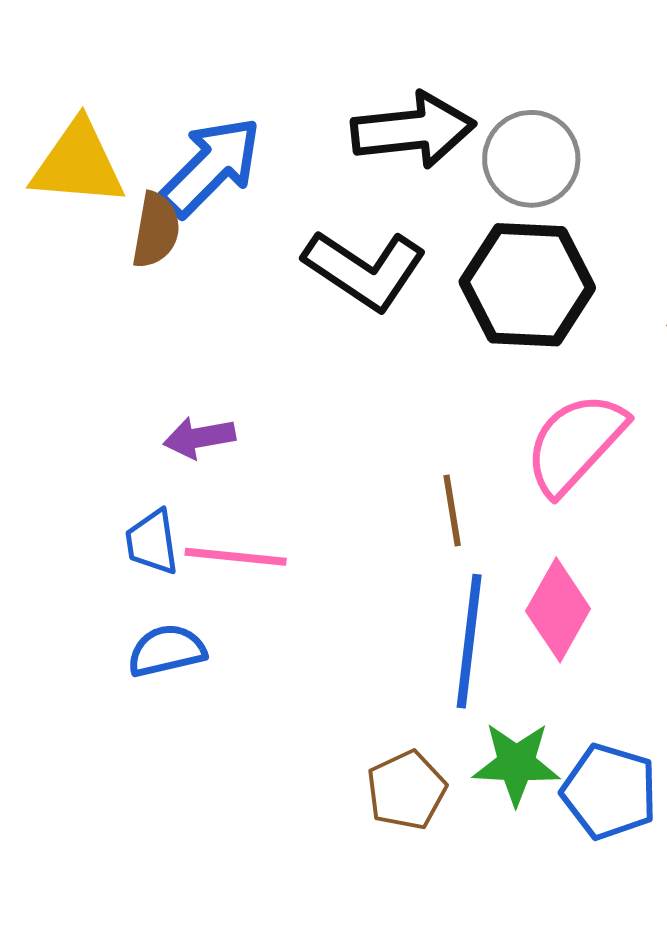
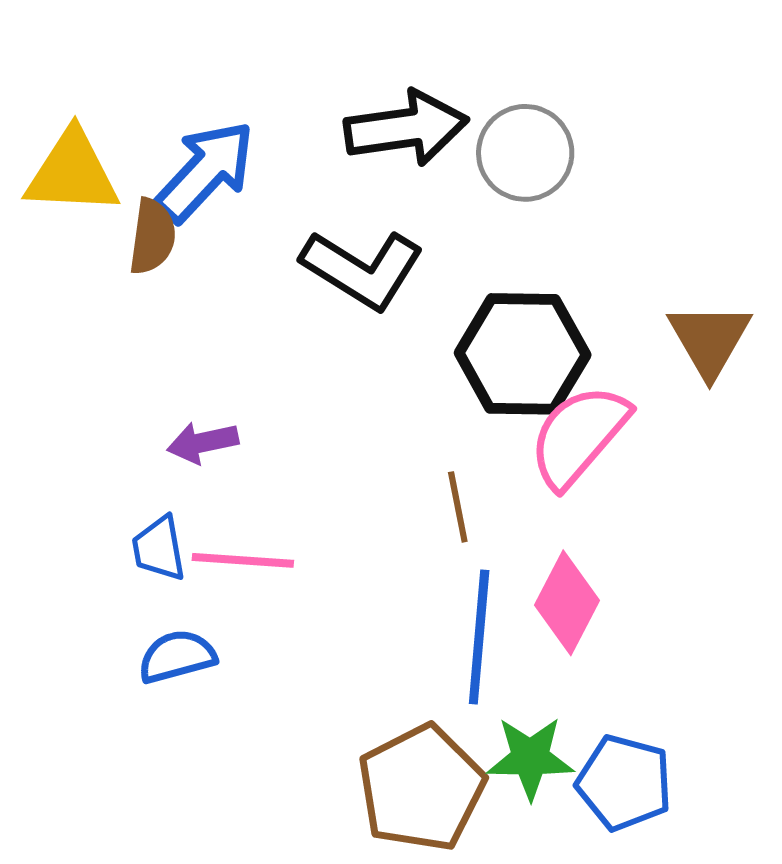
black hexagon: (527, 285) -> (523, 354), moved
brown pentagon: (406, 790) -> (421, 788), size x1.6

